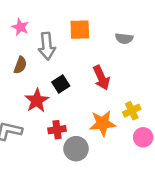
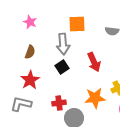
gray arrow: (47, 46) -> (63, 44), moved
red star: (37, 101) -> (30, 80), moved

